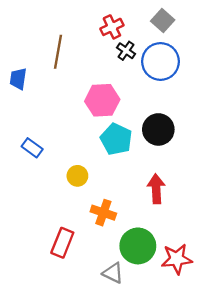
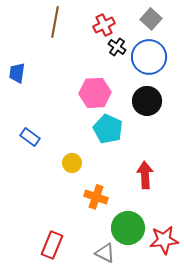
brown line: (58, 52) -> (55, 22), moved
black circle: (158, 129) -> (147, 101), moved
red rectangle: (62, 243) -> (52, 245), moved

